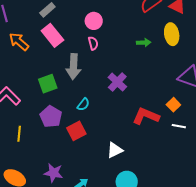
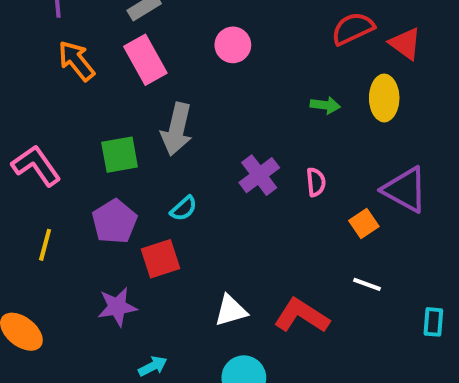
pink semicircle: (93, 43) -> (316, 182), moved
orange square: (173, 105) -> (364, 223), moved
red L-shape: (146, 116) -> (302, 316), moved
purple star: (53, 173) -> (117, 307), moved, turned -30

